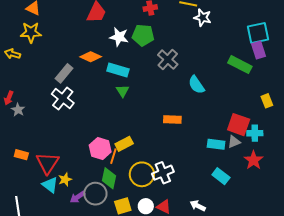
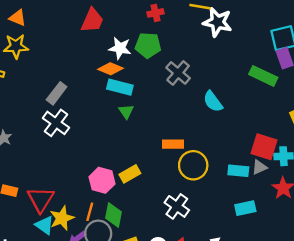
white star: (203, 18) -> (217, 22), size x1.4
orange diamond: (91, 57) -> (111, 69), moved
orange rectangle: (172, 119) -> (173, 144), moved
orange line: (113, 156) -> (90, 212), moved
white cross: (163, 173) -> (177, 206), turned -30
yellow circle: (142, 174) -> (193, 165), moved
cyan rectangle: (221, 176) -> (245, 208), turned -48
yellow star: (65, 179) -> (62, 218), size x1.5

